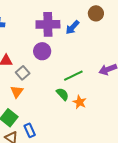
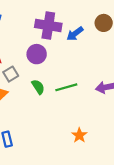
green semicircle: (63, 94) -> (38, 87), moved
orange star: (80, 102) -> (79, 135), moved

